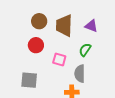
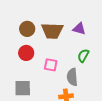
brown trapezoid: (64, 26) -> (52, 31), turned -85
green semicircle: (85, 50) -> (83, 56), moved

